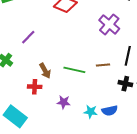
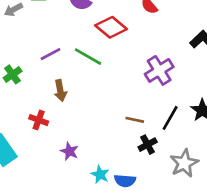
green line: (74, 70) -> (88, 57), moved
brown arrow: (45, 71) -> (60, 91), moved
black cross: (125, 84) -> (148, 145), moved, turned 32

